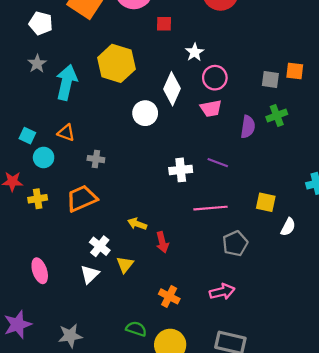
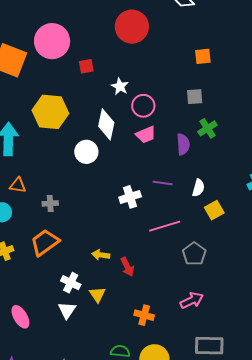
orange square: (295, 71) -> (203, 56), moved
yellow square: (266, 202) -> (214, 210), turned -30
white semicircle: (288, 227) -> (198, 188), moved

